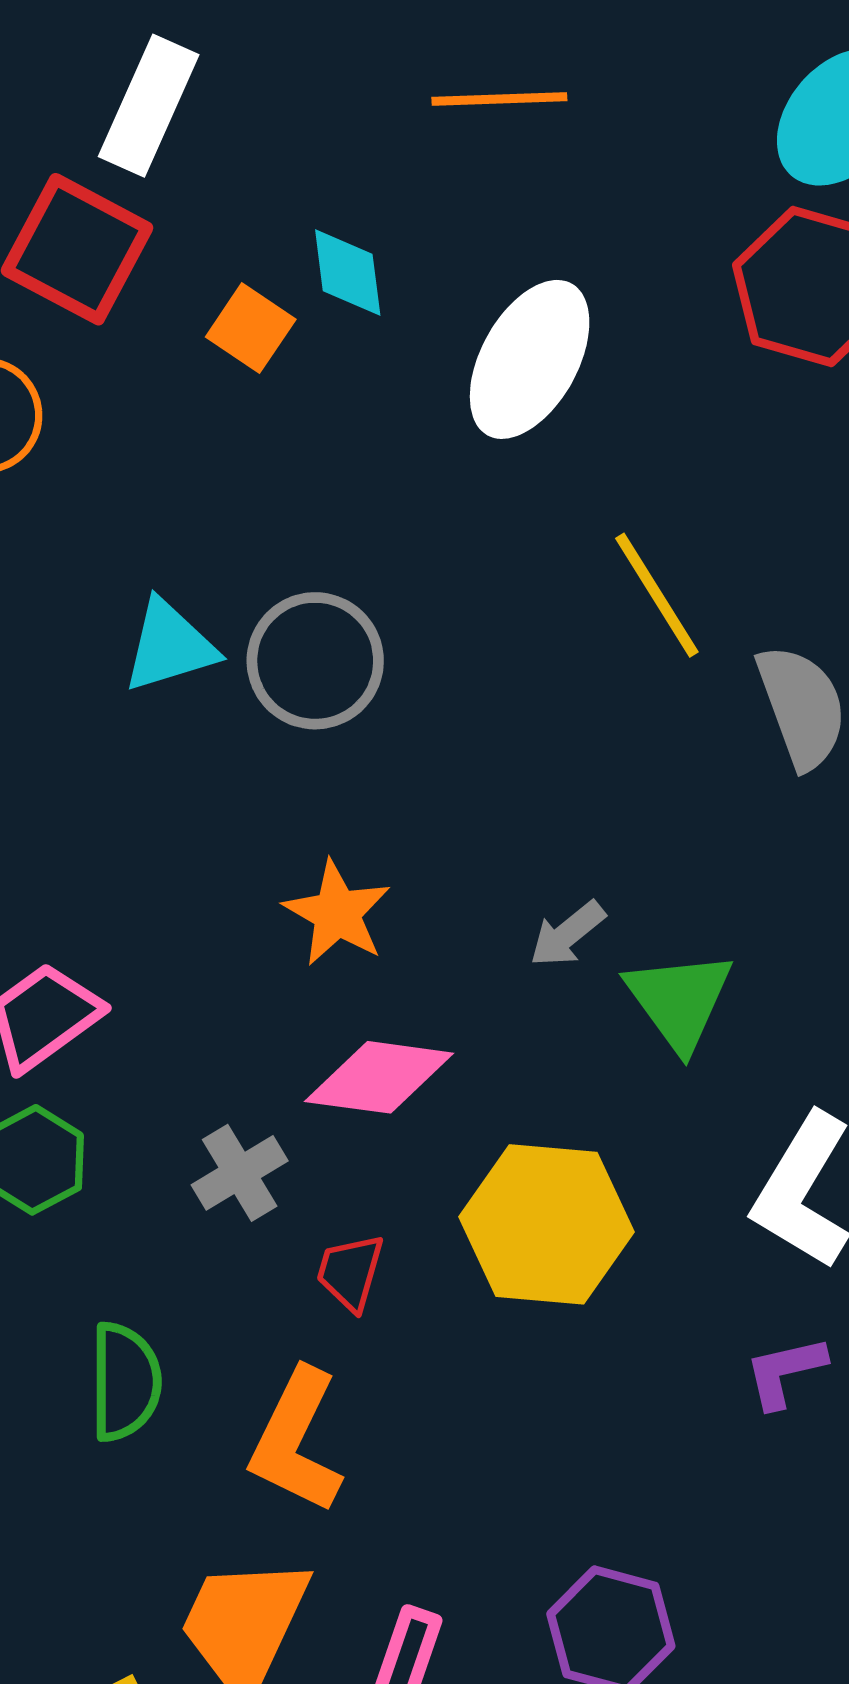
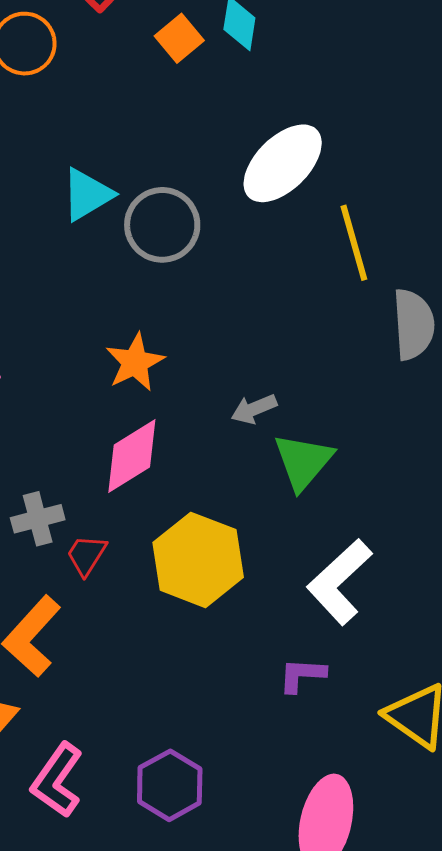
white ellipse: (530, 359) -> (283, 163), moved
cyan triangle: (169, 646) -> (87, 194), turned -30
pink diamond: (379, 1077) -> (132, 456), turned -56
gray cross: (240, 1173) -> (38, 519), moved

